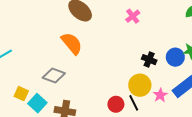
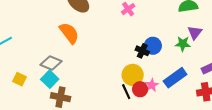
blue circle: (175, 57) -> (153, 46), moved
cyan square: (37, 103) -> (50, 79), moved
red circle: (116, 104) -> (140, 89), moved

